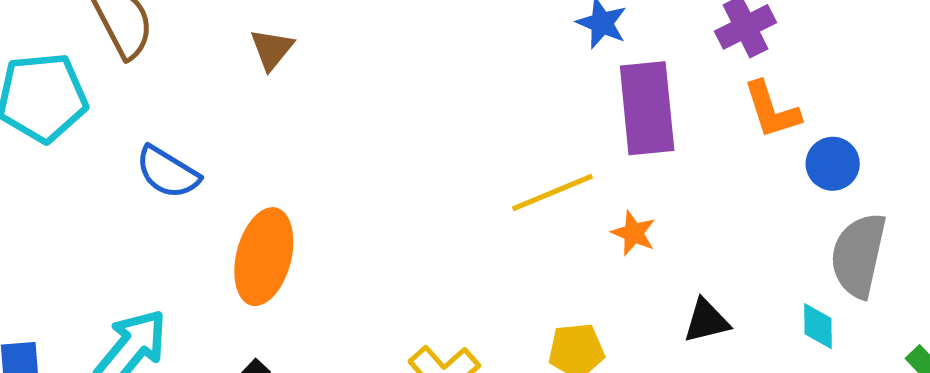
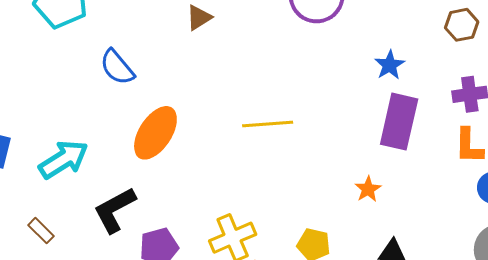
yellow line: (552, 192) -> (268, 124), moved

